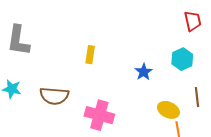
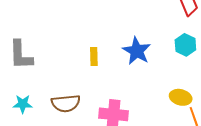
blue star: (144, 72) -> (137, 51), moved, size x1.6

